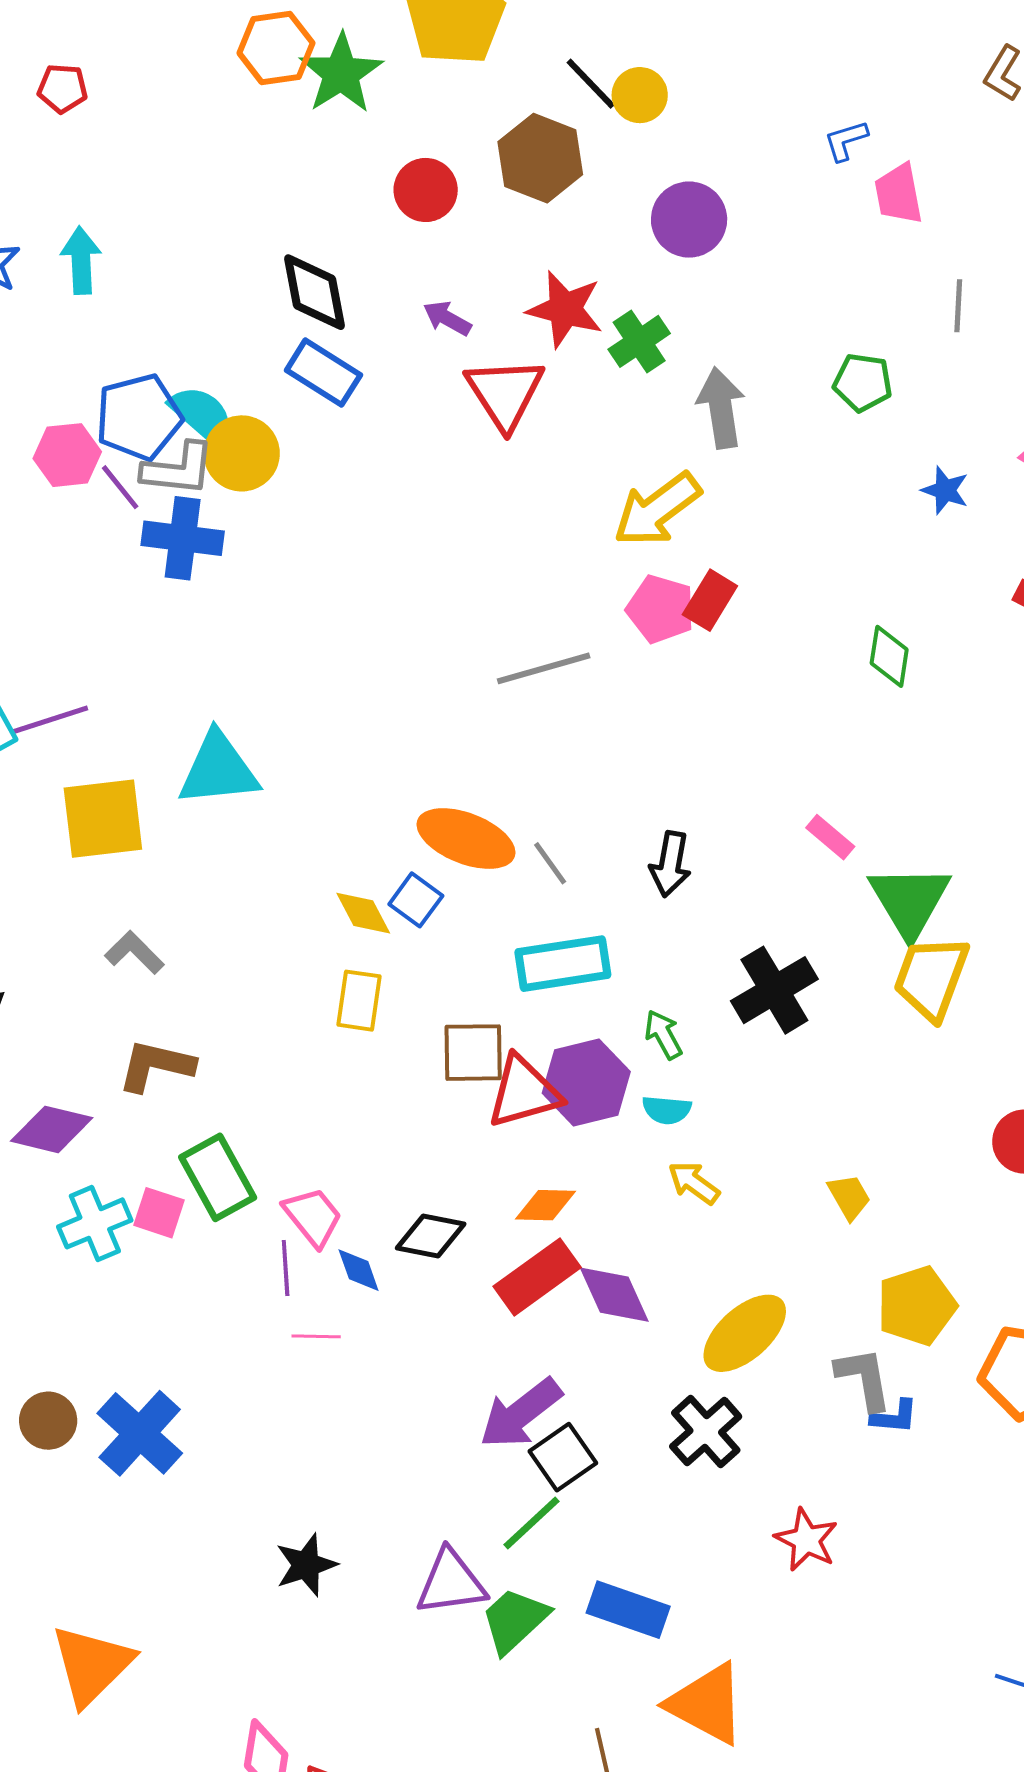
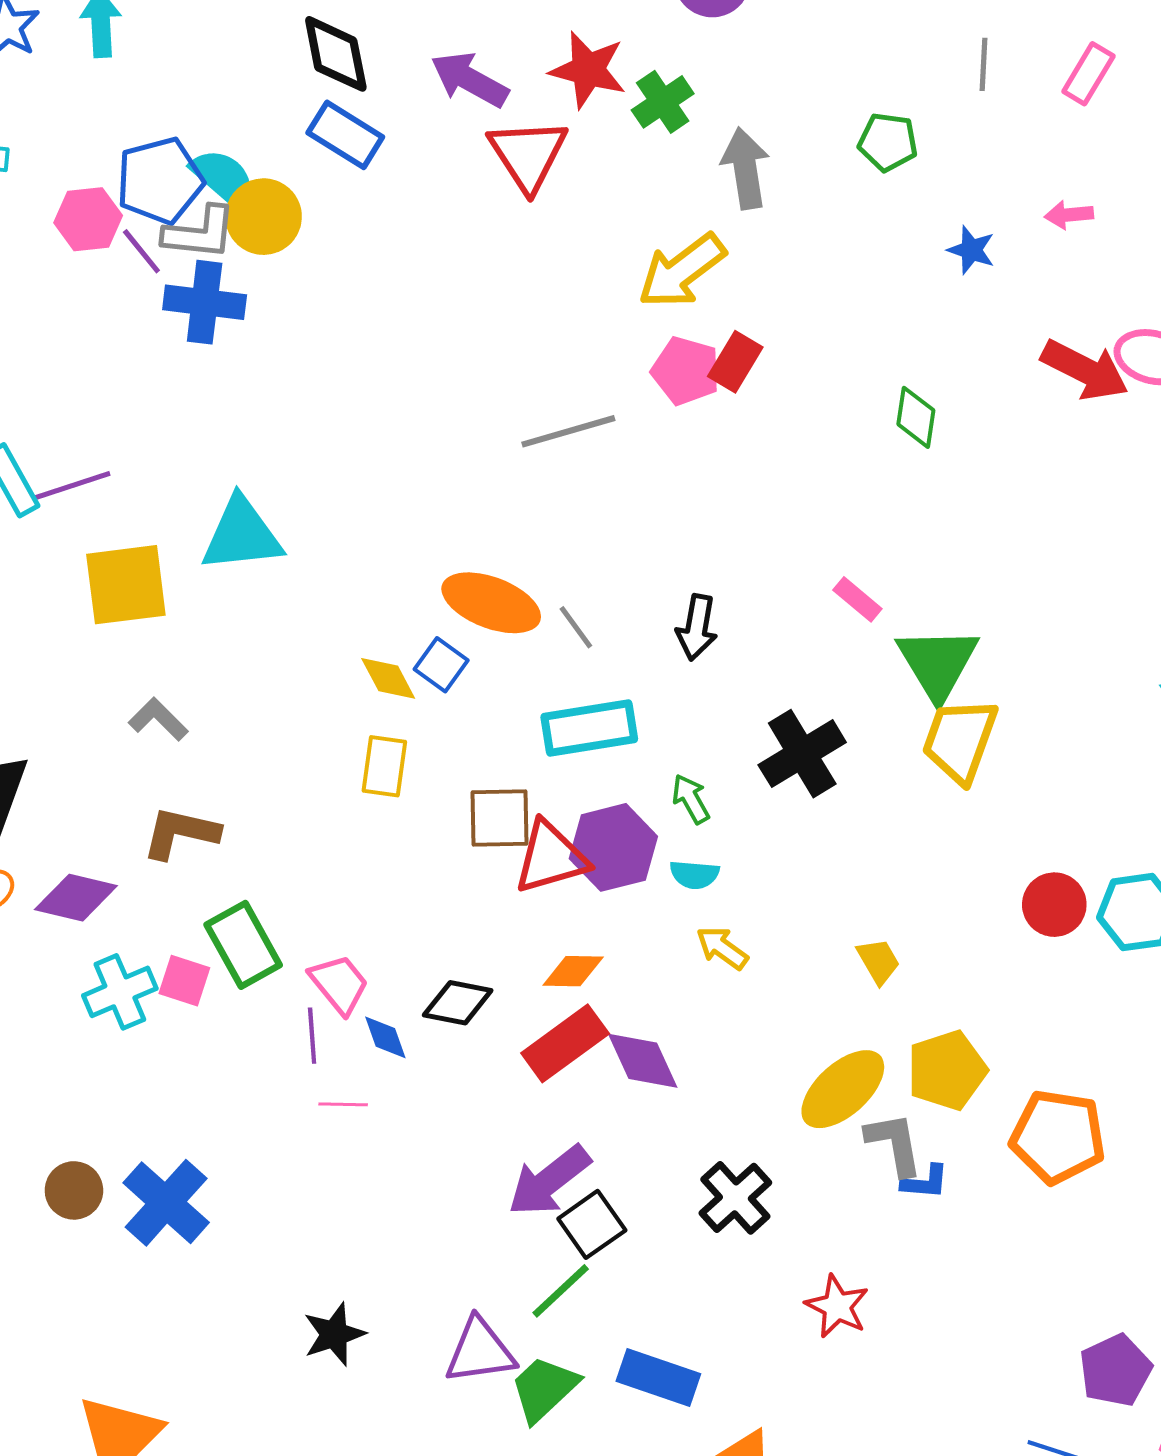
purple arrow: (447, 318) -> (470, 80), size x1.6
yellow ellipse: (745, 1333) -> (843, 1089), moved

